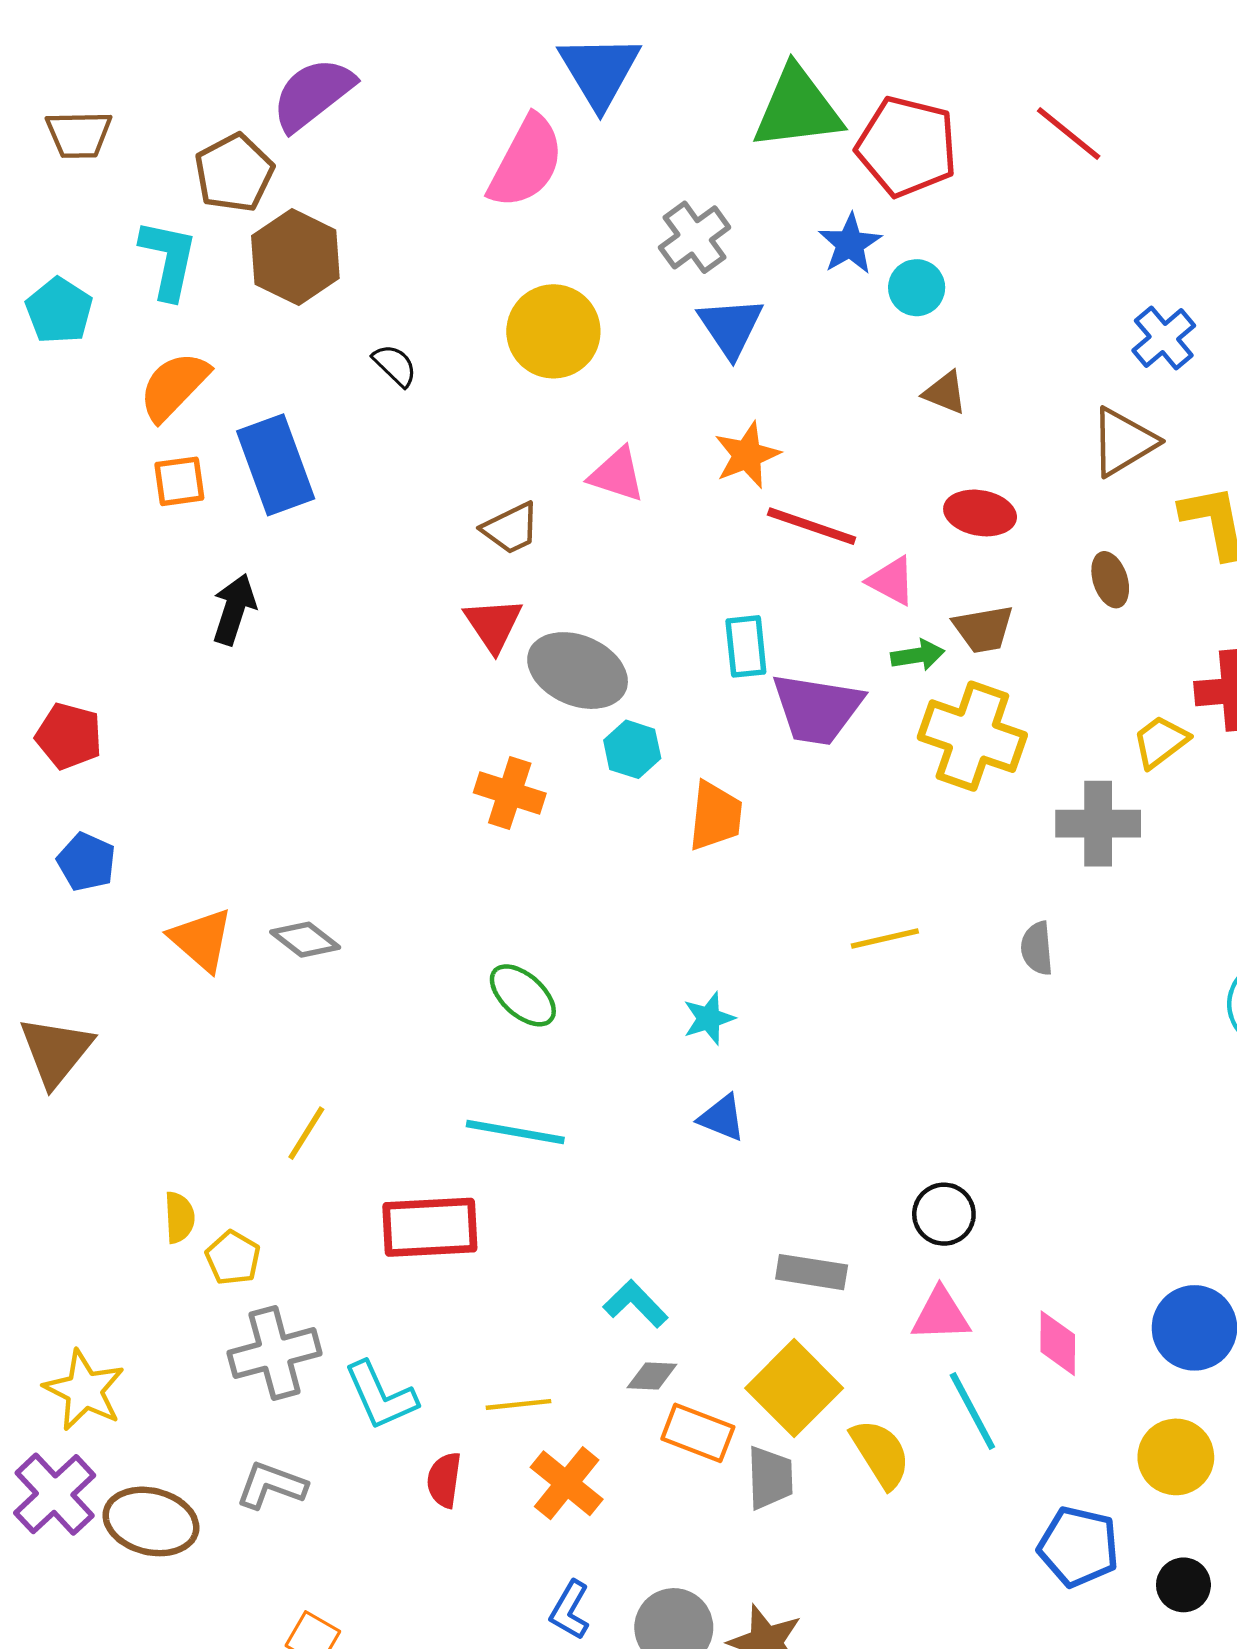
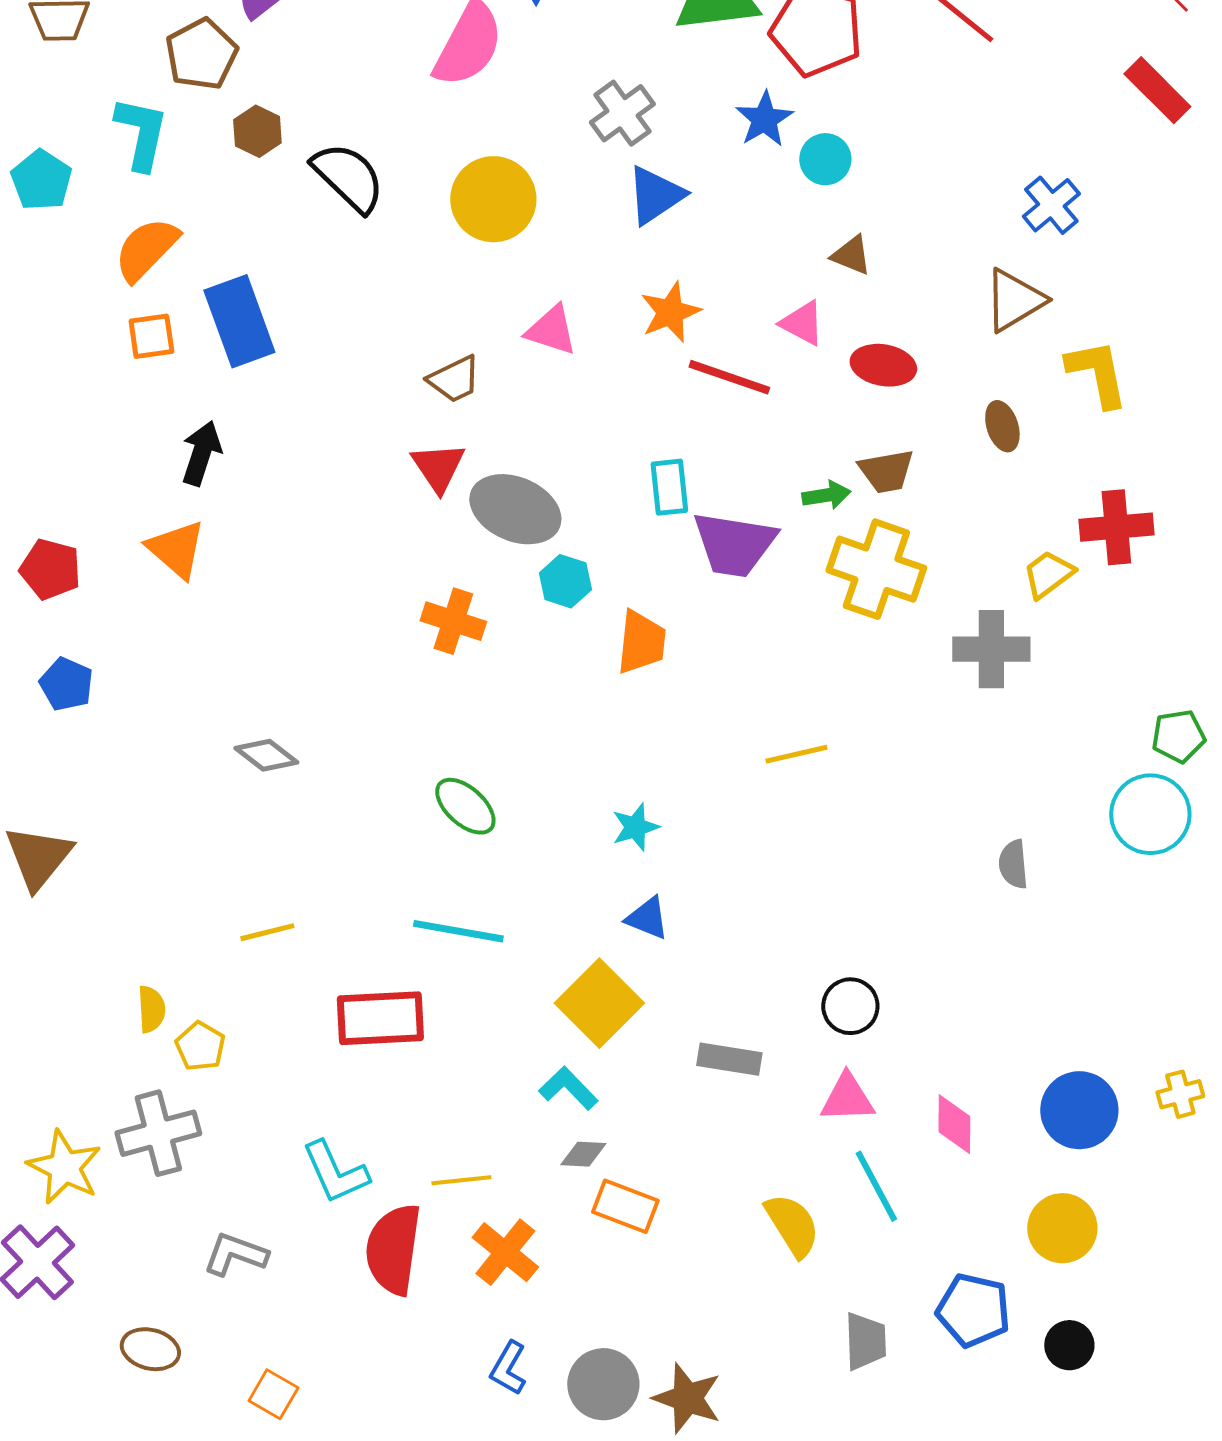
brown hexagon: (295, 257) -> (257, 131), size x0.6
blue triangle: (731, 327) -> (655, 195), turned 30
black semicircle: (395, 365) -> (348, 177), moved, size x1.8
pink triangle: (891, 581) -> (802, 323), moved
orange triangle: (201, 940) -> (176, 549), moved
gray semicircle: (1037, 948) -> (1013, 864), moved
yellow line: (306, 1133) -> (267, 932), turned 44
gray cross: (275, 1353) -> (158, 1133), moved
yellow square: (794, 1388) -> (599, 1003), moved
gray trapezoid: (770, 1478) -> (865, 1341), moved
red semicircle: (444, 1480) -> (393, 1249), size x1.8
brown ellipse: (151, 1521) -> (150, 1349), moved, size x0.7

